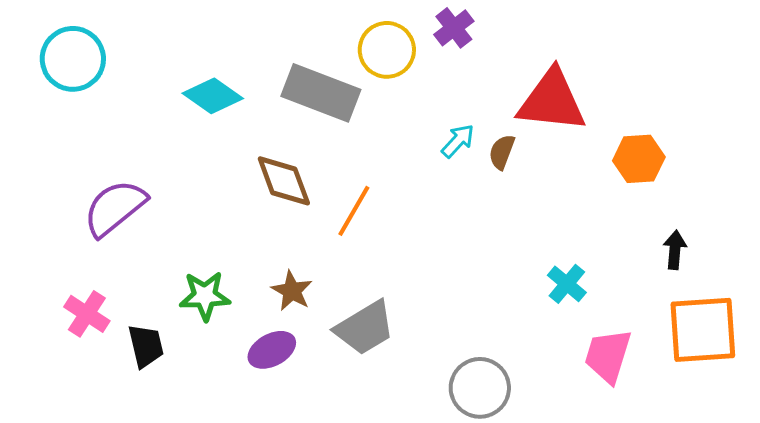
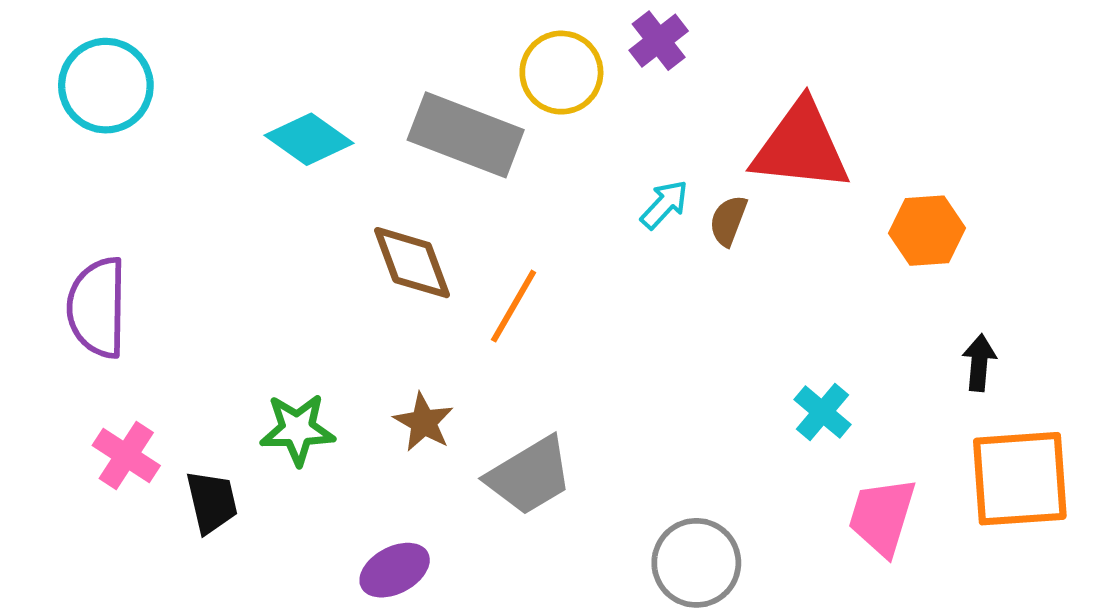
purple semicircle: (115, 208) -> (97, 308), moved, turned -50
purple ellipse: (272, 350) -> (395, 570), moved

